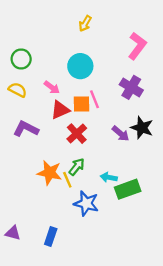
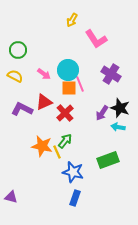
pink L-shape: (137, 46) -> (96, 39), moved, turned 110
cyan circle: (80, 66) -> (68, 70), moved
red triangle: (60, 110) -> (44, 102), moved
purple arrow: (121, 134) -> (102, 113), turned 84
cyan arrow: (109, 177) -> (118, 127), moved
blue rectangle: (51, 237) -> (75, 198), moved

